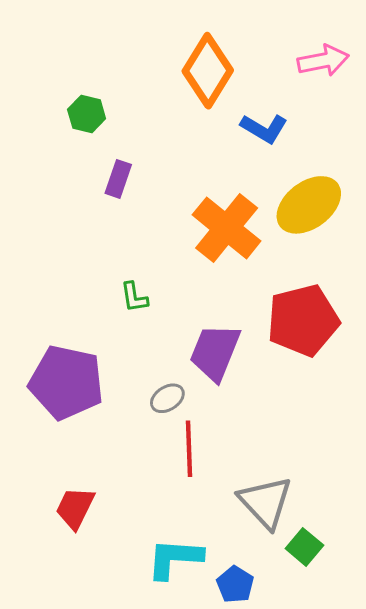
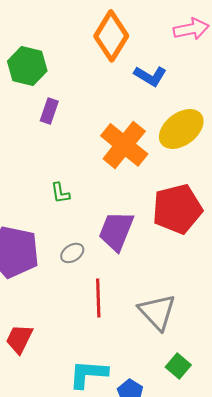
green hexagon: (87, 114) -> (27, 66), size x1.5
gray ellipse: (167, 398) -> (72, 253), moved
gray triangle: (266, 502) -> (157, 312), moved

